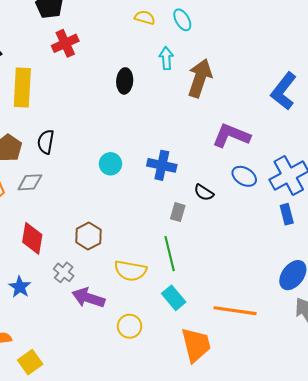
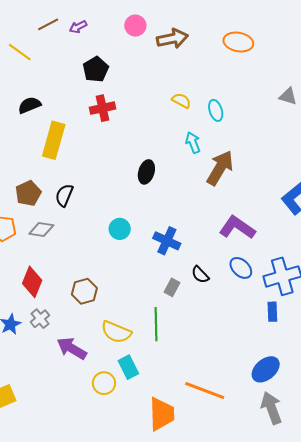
cyan arrow: (166, 58) -> (193, 143), turned -30
black ellipse: (125, 81) -> (146, 172), moved
gray cross: (64, 272) -> (40, 319), moved
cyan rectangle: (174, 298) -> (128, 367), moved

